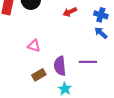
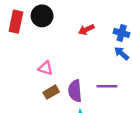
brown rectangle: (39, 75) -> (51, 92), moved

